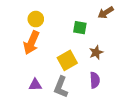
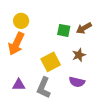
brown arrow: (106, 12) -> (84, 28), moved
purple semicircle: (95, 80) -> (77, 82), turned 105

